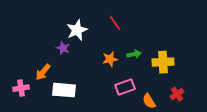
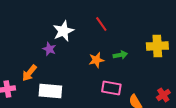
yellow cross: (163, 62) -> (157, 46), moved
pink rectangle: (125, 87) -> (111, 88), turned 30

